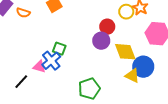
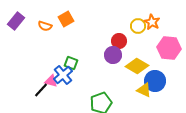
orange semicircle: (23, 13) -> (45, 26), moved
yellow diamond: (125, 52) -> (137, 66), turned -40
black line: (21, 82) -> (41, 90), moved

